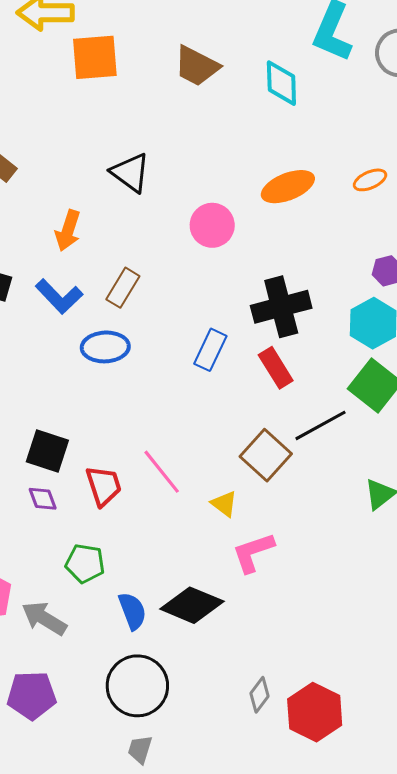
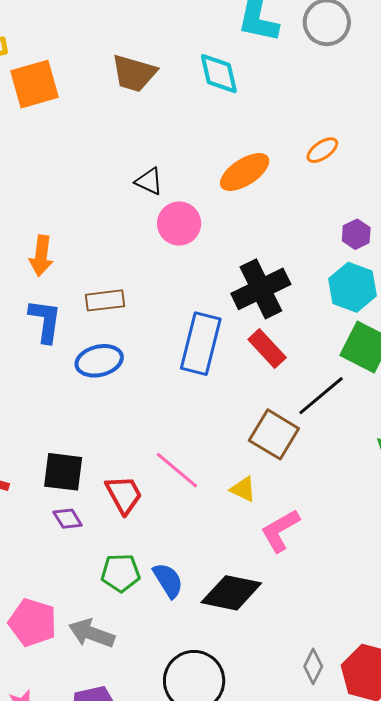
black triangle: (130, 173) -> (149, 181), moved, size x0.7
brown rectangle: (123, 288) -> (105, 300), turned 63
blue L-shape: (59, 296) -> (45, 321), turned -117
blue rectangle: (210, 350) -> (201, 344), size x1.5
blue semicircle: (132, 611) -> (168, 580), moved

